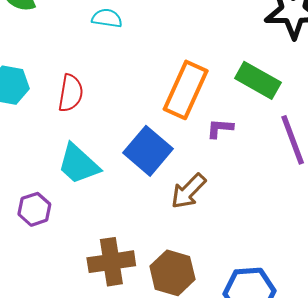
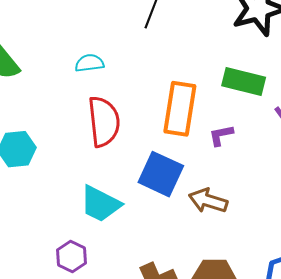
red semicircle: (71, 93) -> (104, 122), moved, size x1.4
brown arrow: (188, 191) -> (208, 201), turned 78

